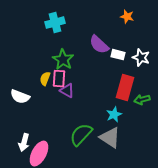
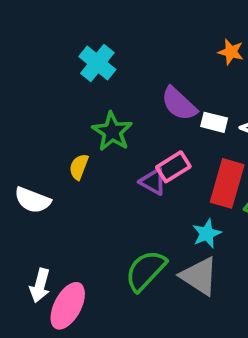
cyan cross: (55, 23) -> (97, 63), turned -36
pink rectangle: (59, 79) -> (173, 167), moved, turned 54
purple triangle: (67, 91) -> (153, 182), moved

